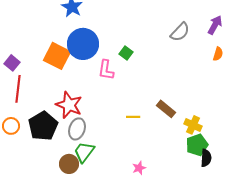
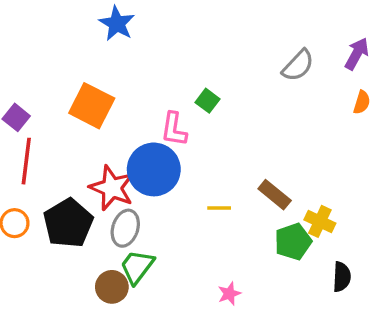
blue circle: (83, 44) -> (154, 169), moved
green pentagon: (197, 145) -> (293, 242), moved

